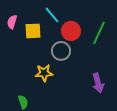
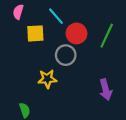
pink semicircle: (12, 22) -> (18, 12), moved

